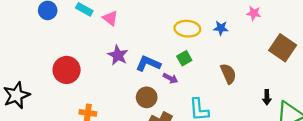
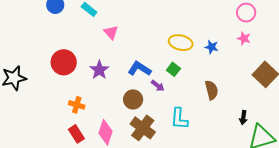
pink triangle: (110, 18) -> (111, 32), moved
purple star: (118, 55) -> (99, 70), moved
green square: (184, 58) -> (173, 69), turned -32

